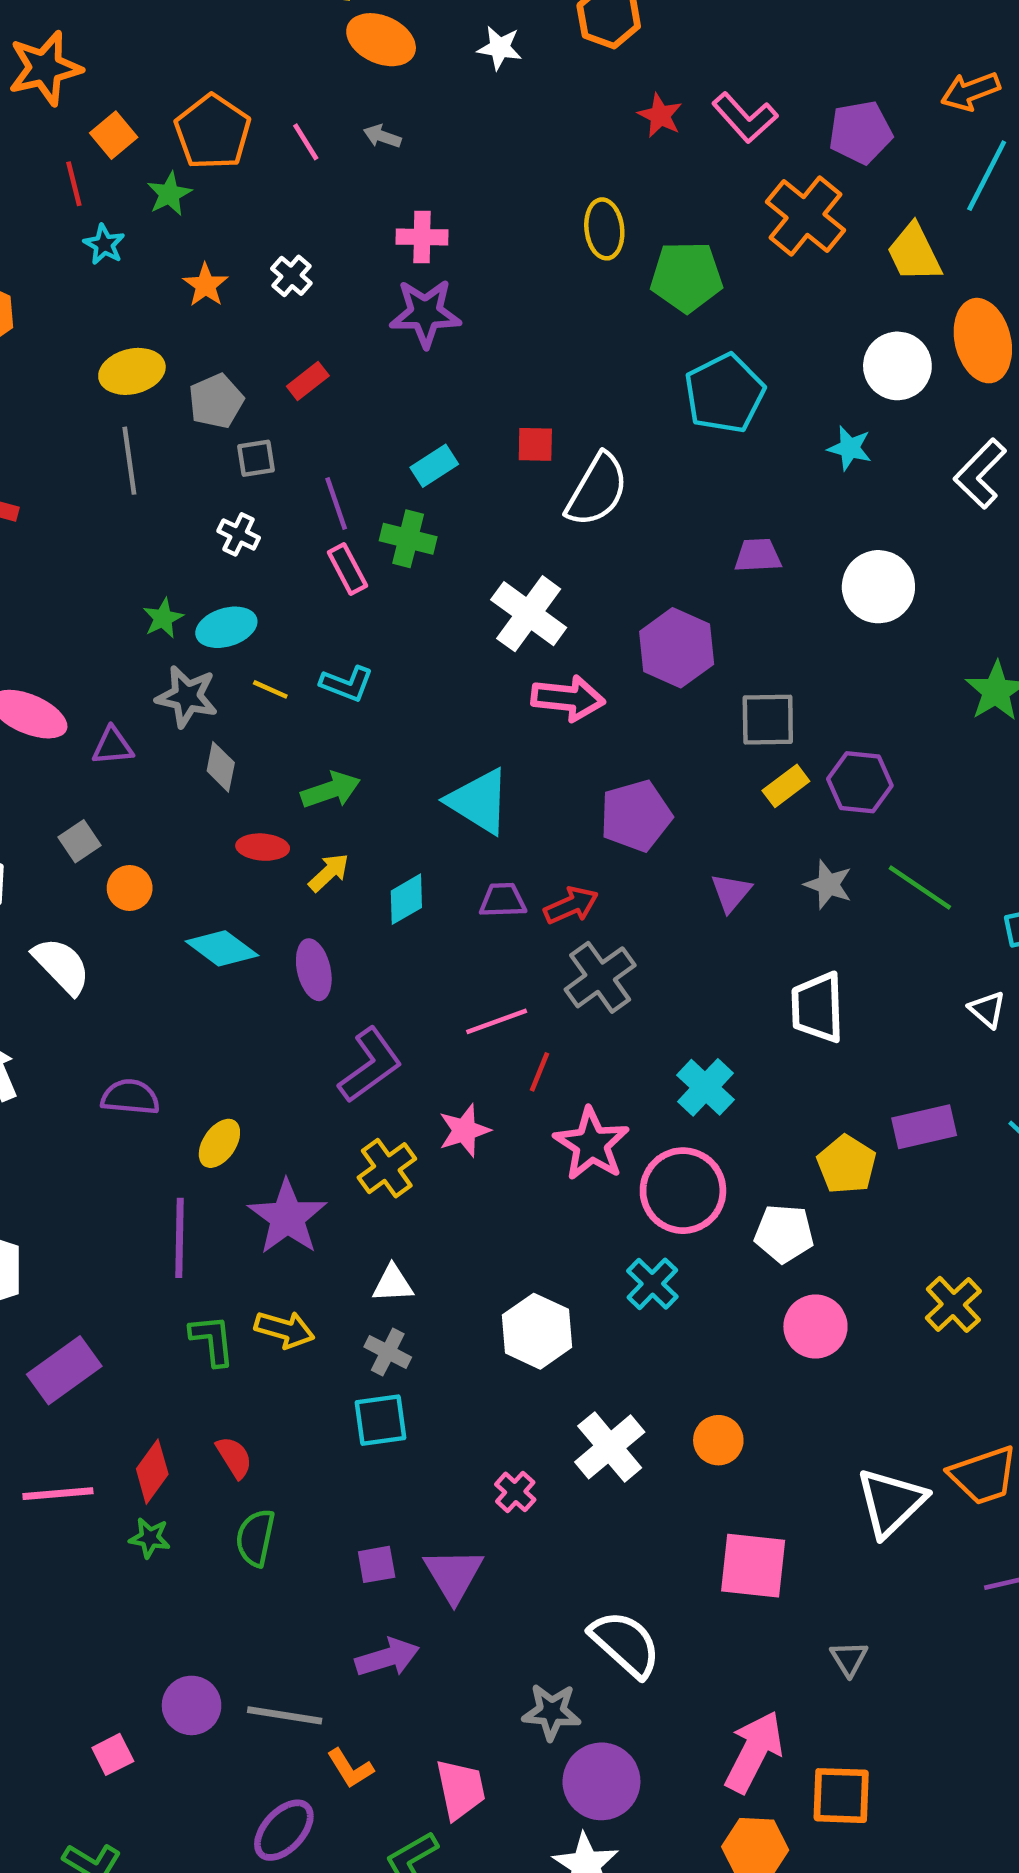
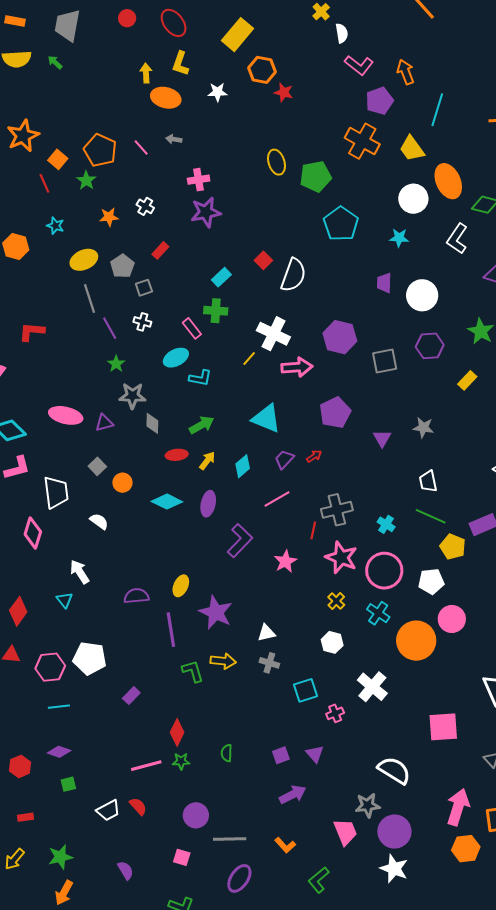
orange arrow: (970, 91) -> (406, 72), moved, turned 100
red star: (660, 115) -> (284, 92), moved
pink L-shape: (745, 118) -> (359, 65), moved
cyan star: (104, 244) -> (55, 226), moved
orange star: (206, 285) -> (109, 217), turned -30
red square: (535, 444) -> (263, 260), turned -36
purple line: (336, 503) -> (110, 328), moved
purple trapezoid: (758, 555) -> (384, 283), moved, turned -75
cyan ellipse: (226, 627) -> (176, 358), moved
yellow line: (270, 689) -> (249, 358), moved, turned -63
purple hexagon: (860, 782) -> (430, 346), moved
yellow rectangle: (786, 786) -> (467, 380), moved
green line: (920, 887) -> (431, 516), moved
purple trapezoid: (503, 900) -> (284, 459), turned -35
red arrow: (571, 905) -> (314, 456), size x0.7
white semicircle: (62, 966) -> (99, 521), size x0.7
purple ellipse: (314, 970) -> (208, 504), turned 35
gray cross: (600, 977) -> (337, 510), moved, turned 32
white trapezoid: (817, 1007) -> (428, 481), size x0.7
pink line: (497, 1021) -> (277, 499), moved
cyan cross: (706, 1087) -> (386, 524), size x0.7
purple semicircle: (130, 1097) -> (136, 596), moved
yellow cross: (387, 1168) -> (336, 601), moved, size x0.7
white hexagon: (537, 1331) -> (332, 642), size x0.7
purple rectangle: (64, 1370) -> (131, 696), size x0.6
cyan square: (381, 1420) -> (305, 690), moved
orange circle: (718, 1440) -> (416, 641), moved, size x1.8
red semicircle: (234, 1457) -> (138, 806), moved
pink cross: (515, 1492) -> (335, 713), turned 36
pink line: (58, 1494) -> (146, 766), moved
green semicircle: (255, 1538) -> (227, 753), size x0.7
purple triangle: (454, 1575) -> (315, 754), size x0.7
purple circle: (192, 1705) -> (196, 815), moved
gray line: (285, 1715) -> (230, 839), moved
pink square: (113, 1754) -> (182, 857), turned -36
pink trapezoid: (461, 1789) -> (345, 832), moved
purple ellipse: (284, 1830) -> (239, 878), moved

